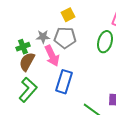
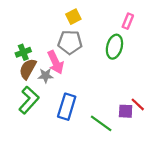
gray star: (43, 37) -> (46, 76), moved
blue rectangle: (64, 82) -> (67, 107), moved

